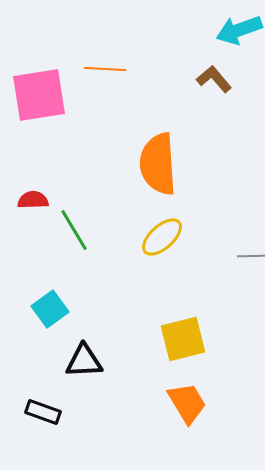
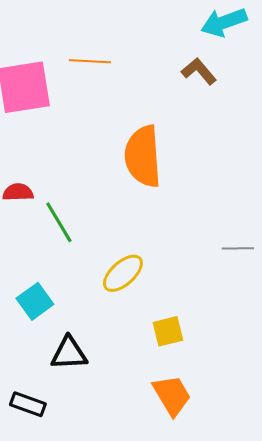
yellow ellipse: (162, 237) -> (123, 273), moved
yellow square: (183, 339) -> (168, 331), size x0.7

